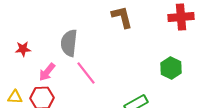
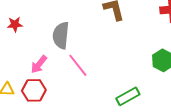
red star: (23, 49) -> (15, 24), moved

